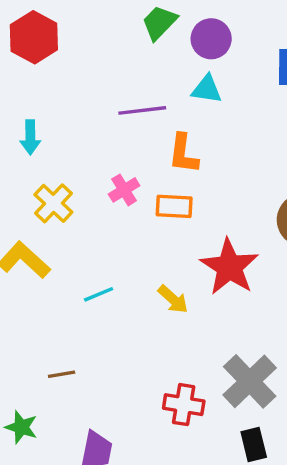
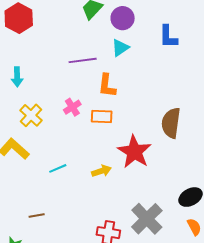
cyan triangle: (207, 89) -> (120, 48), turned -42
yellow arrow: (173, 299) -> (102, 171), turned -60

